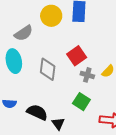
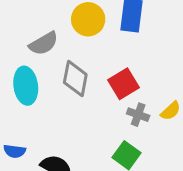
gray diamond: (48, 69) -> (75, 79), moved

